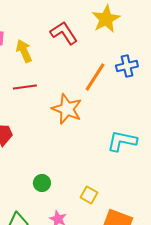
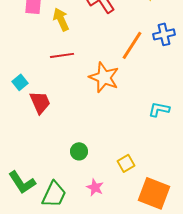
cyan L-shape: (122, 141) -> (159, 109), size x0.7
yellow square: (89, 195) -> (126, 163), turned 30

